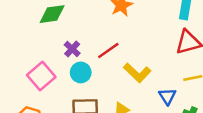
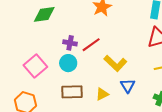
purple cross: (72, 49) -> (70, 43), moved, turned -32
blue triangle: (167, 96) -> (128, 86), moved

